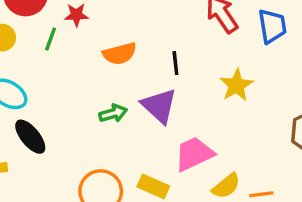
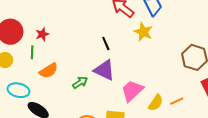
orange semicircle: (120, 54) -> (49, 71), moved
yellow star: (236, 85) -> (143, 32), moved

